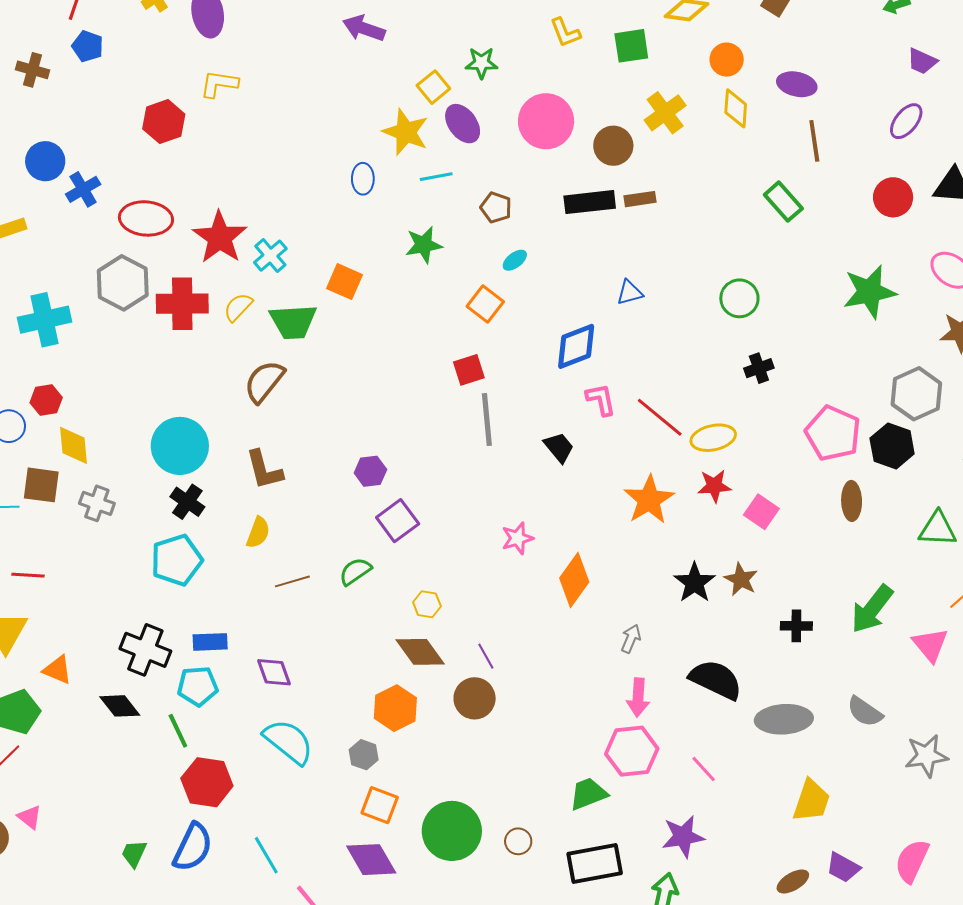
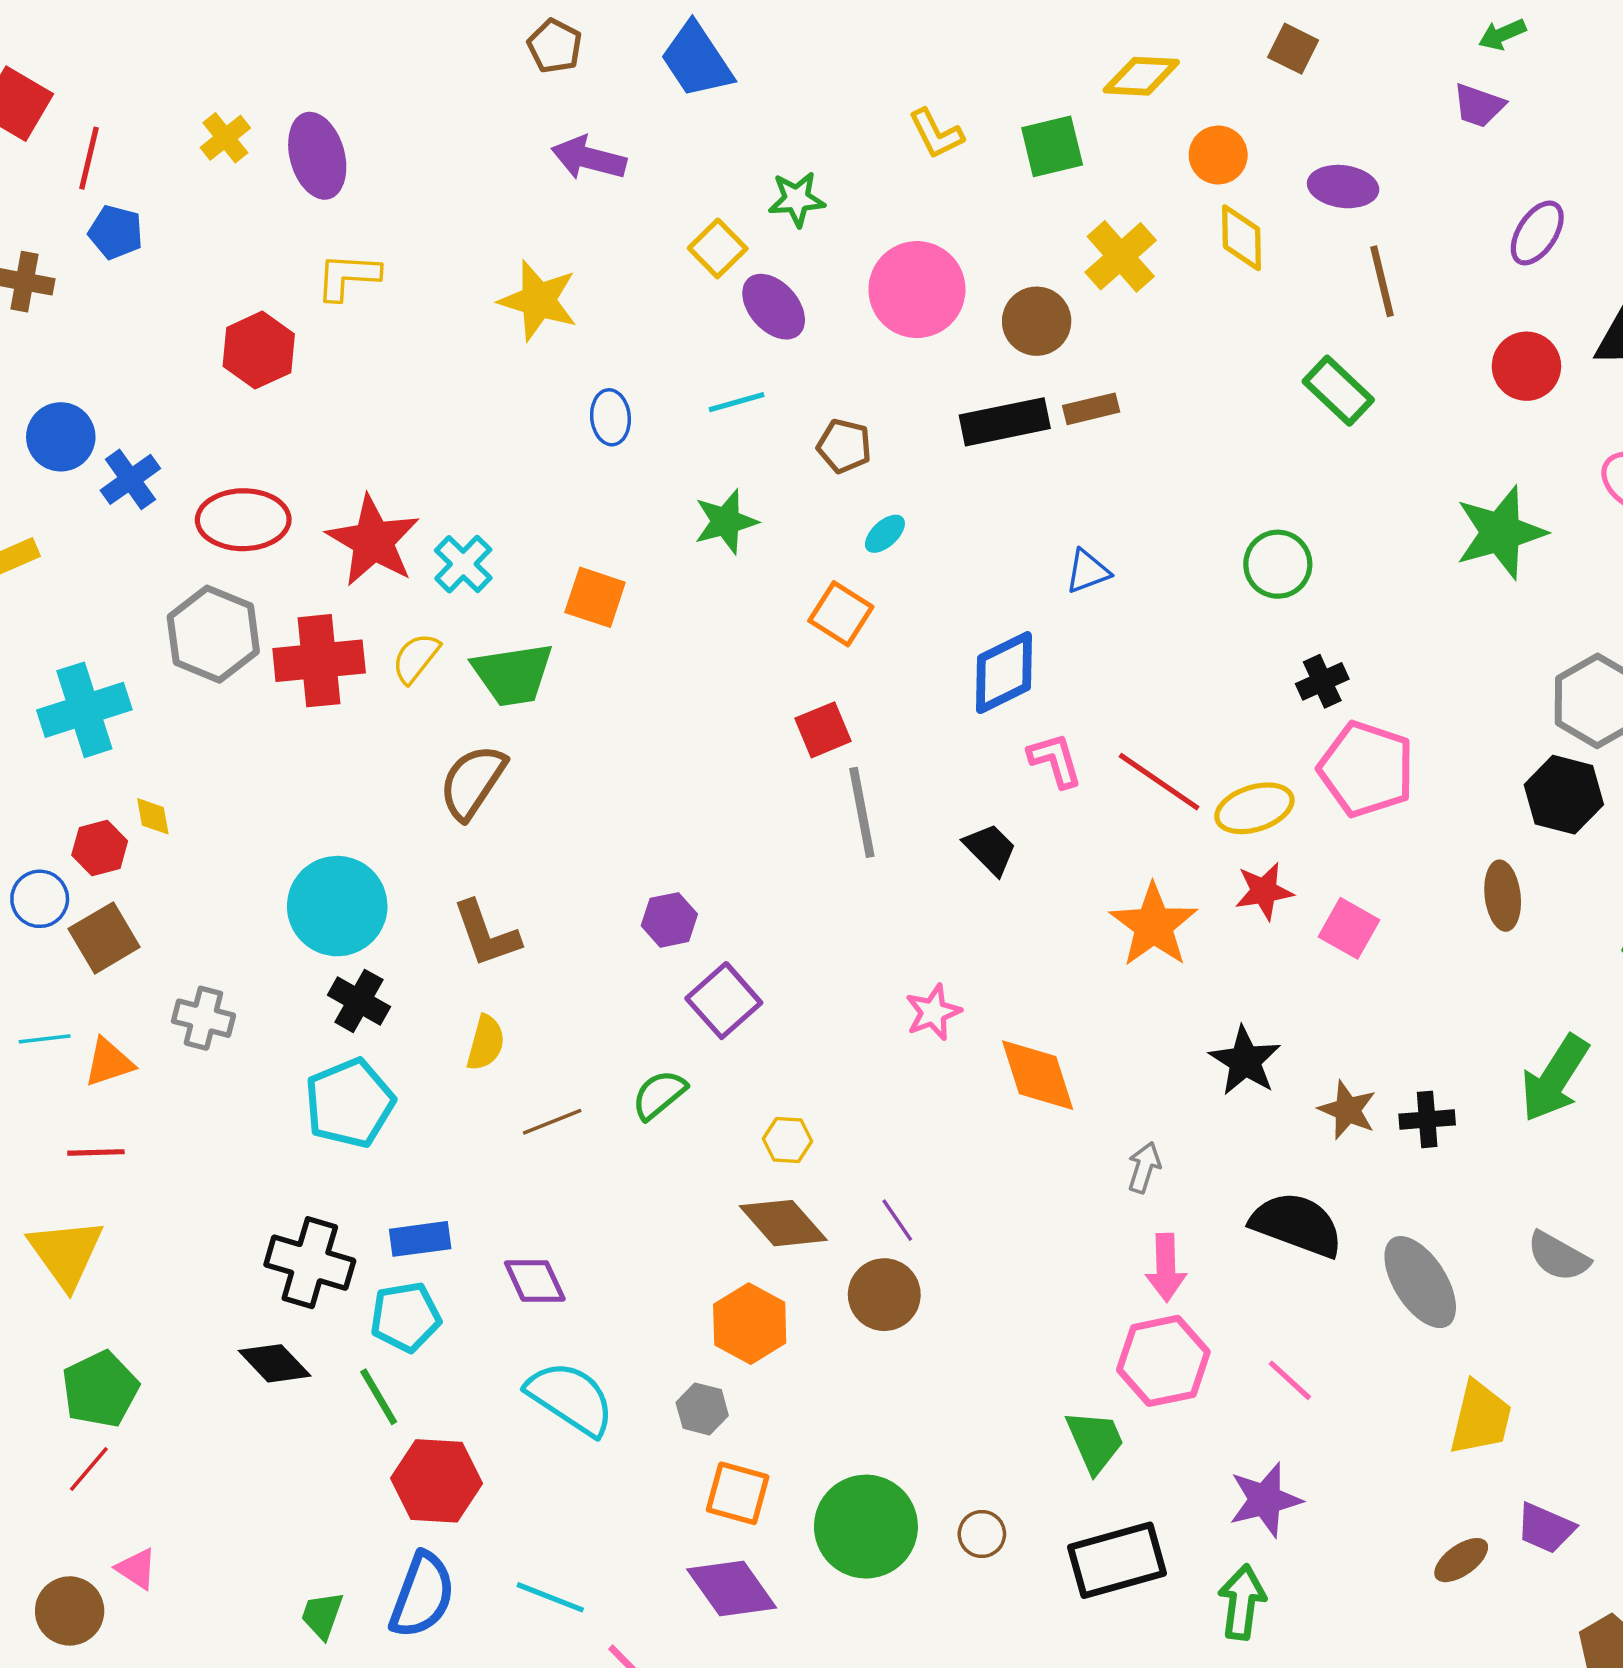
purple trapezoid: (922, 61) -> (1479, 106), moved
yellow star: (406, 132) -> (538, 300), moved
pink pentagon: (833, 433) -> (1366, 769), moved
yellow diamond: (74, 445) -> (153, 816), moved, size x0.6
brown square: (41, 485) -> (104, 938), moved, turned -33
brown star: (741, 579) -> (1347, 1110), moved
orange diamond: (574, 580) -> (1038, 1075), turned -48
orange triangle: (57, 670) -> (109, 1062), moved, turned -36
gray ellipse: (784, 719) -> (1420, 1282), turned 66
green trapezoid: (588, 794) -> (1095, 1441), turned 93
cyan line: (266, 855) -> (550, 1597), turned -33

